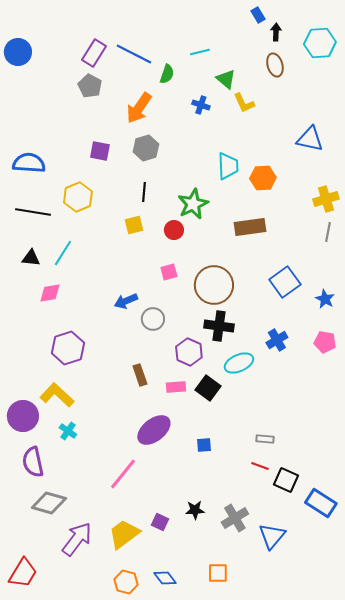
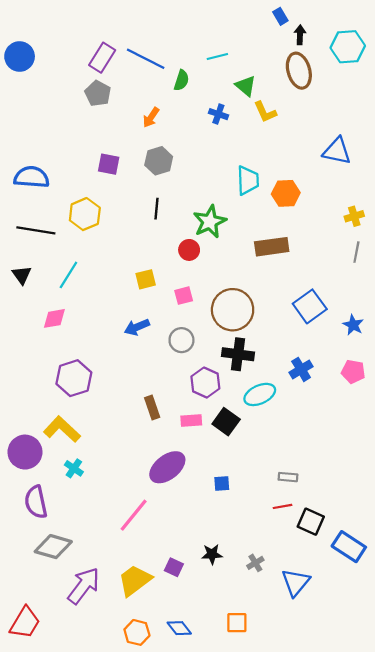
brown ellipse: (275, 65) -> (299, 71), size x1.4
orange arrow: (139, 108) -> (151, 117), size x0.6
yellow cross: (326, 199) -> (354, 216), size x0.7
yellow square: (134, 225) -> (146, 279), moved
black triangle: (31, 258) -> (22, 275), moved, turned 48
gray circle: (153, 319) -> (181, 340), moved
red line: (260, 466) -> (283, 506), turned -30
gray cross: (235, 518) -> (255, 563), size x0.6

